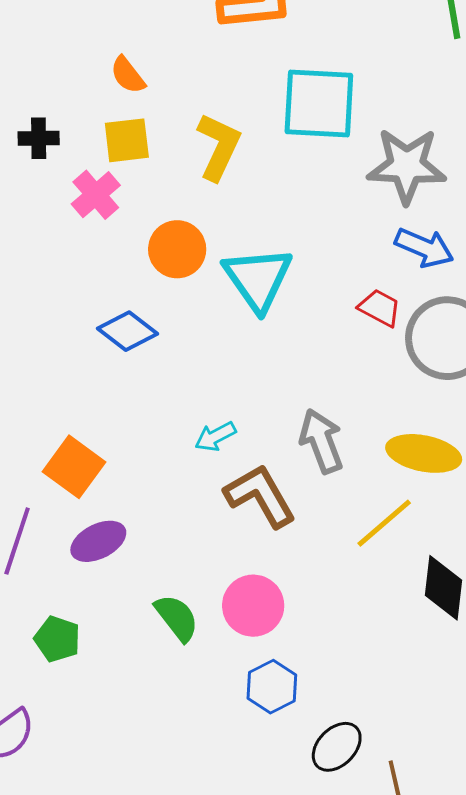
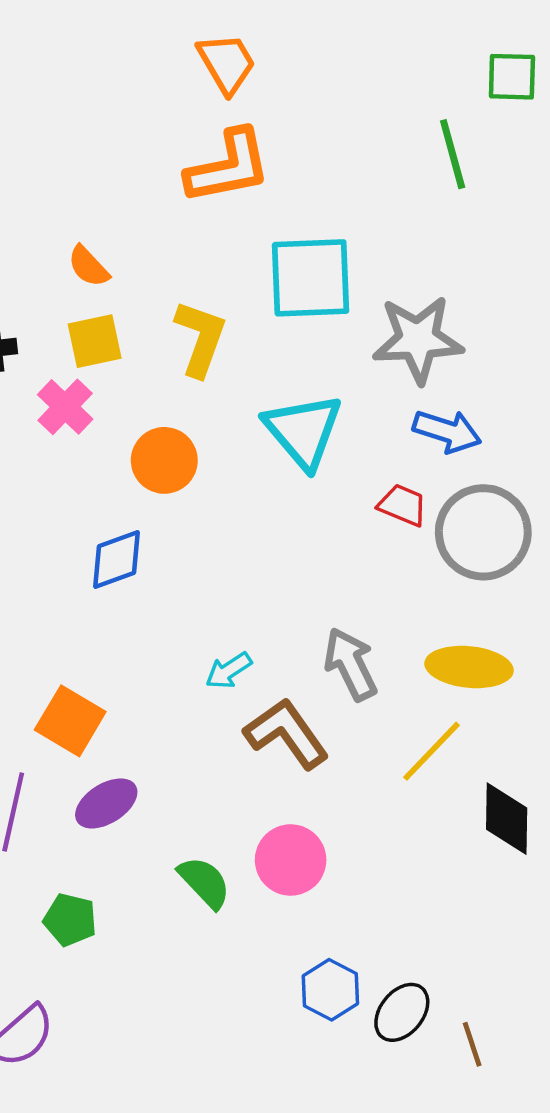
cyan triangle: (258, 279) -> (303, 431), moved
blue diamond: (128, 331) -> (116, 560), turned -52
blue hexagon: (272, 687) -> (330, 990), moved

